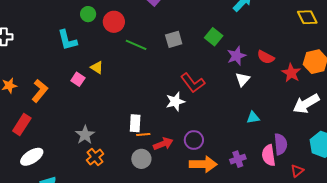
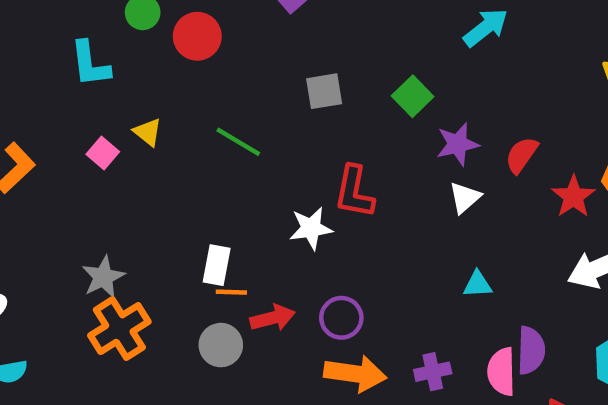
green line: (136, 45) -> (238, 142), moved
red semicircle: (266, 57) -> (522, 155), turned 90
red L-shape: (193, 83) -> (354, 192), turned 40
orange cross: (95, 157) -> (119, 329), size x1.5

